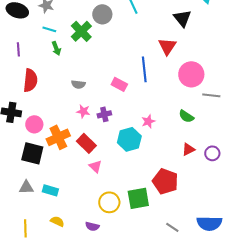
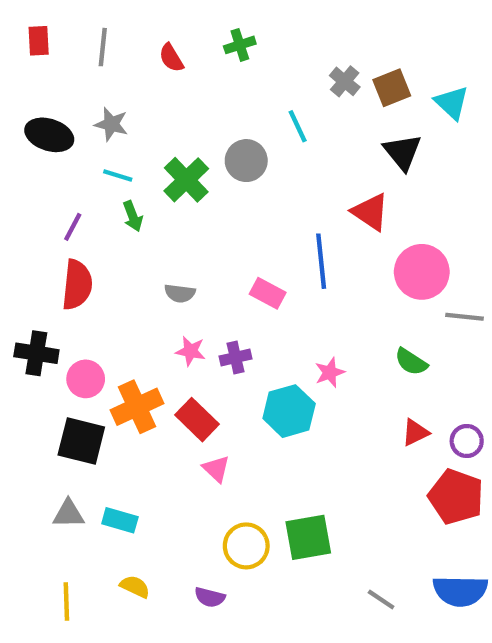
gray circle: (102, 14) -> (246, 161), moved
red triangle: (167, 46) -> (370, 212), turned -30
purple line: (18, 49) -> (73, 227), moved, turned 32
red pentagon: (165, 181) -> (456, 497), moved

